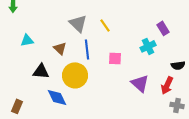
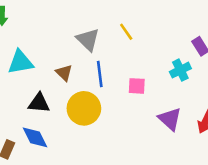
yellow line: (105, 25) -> (126, 32), moved
cyan triangle: (27, 40) -> (20, 62), size x1.5
blue diamond: (57, 97) -> (35, 137), moved

